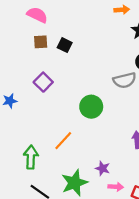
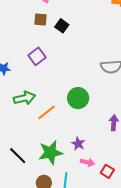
green circle: (91, 107) -> (78, 98), moved
green arrow: (31, 157) -> (24, 98), moved, turned 65

